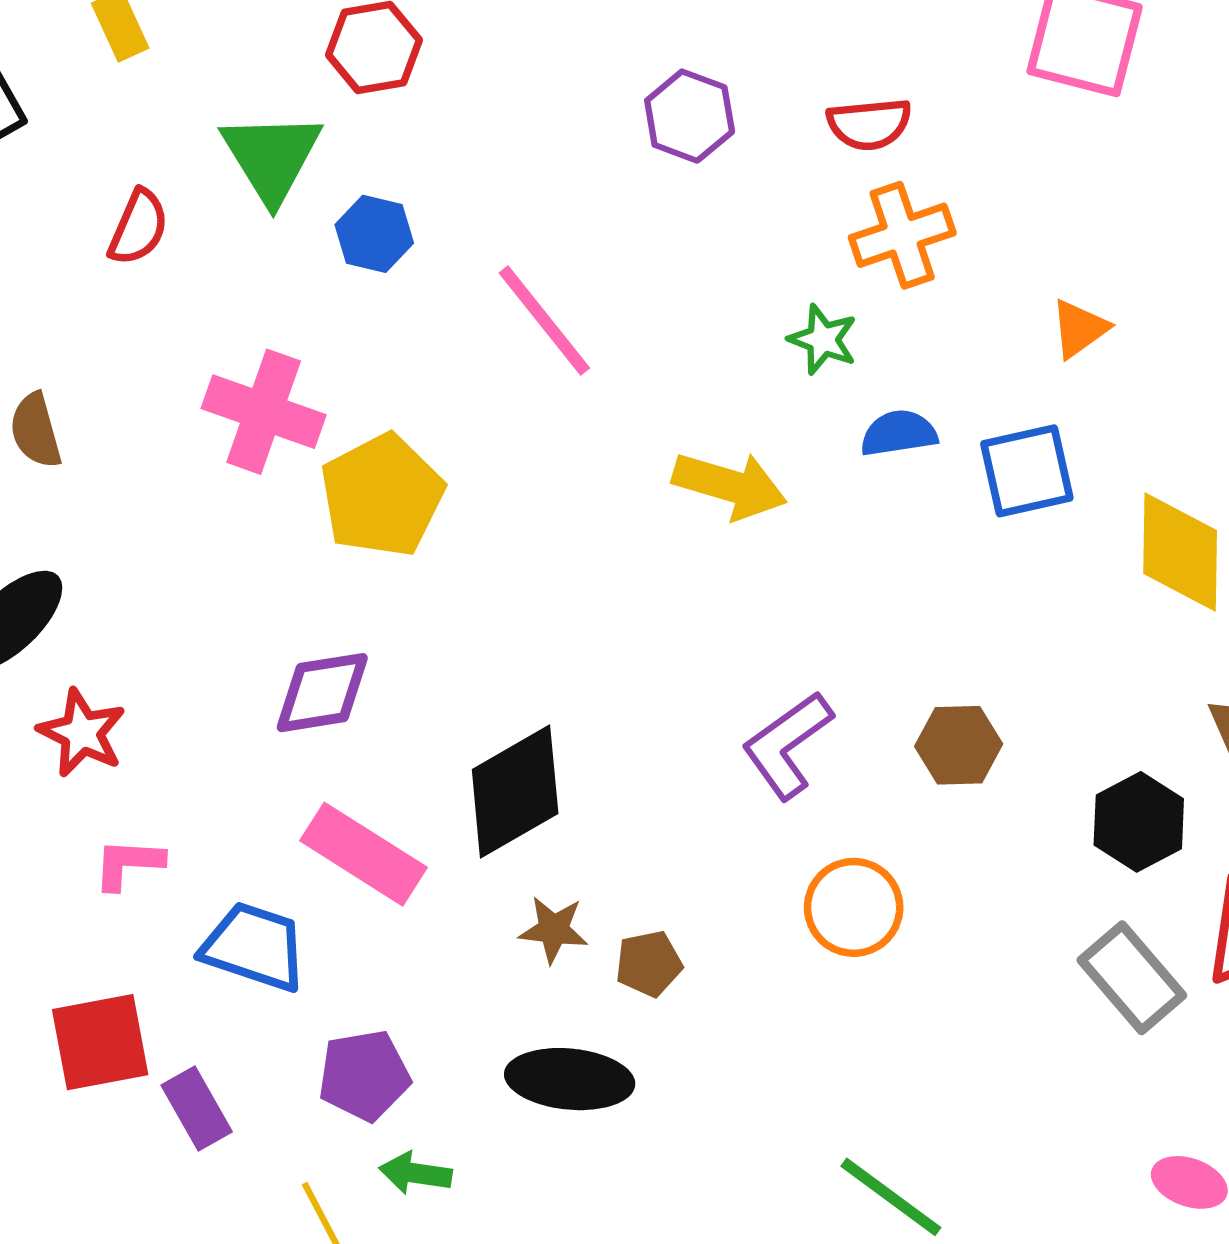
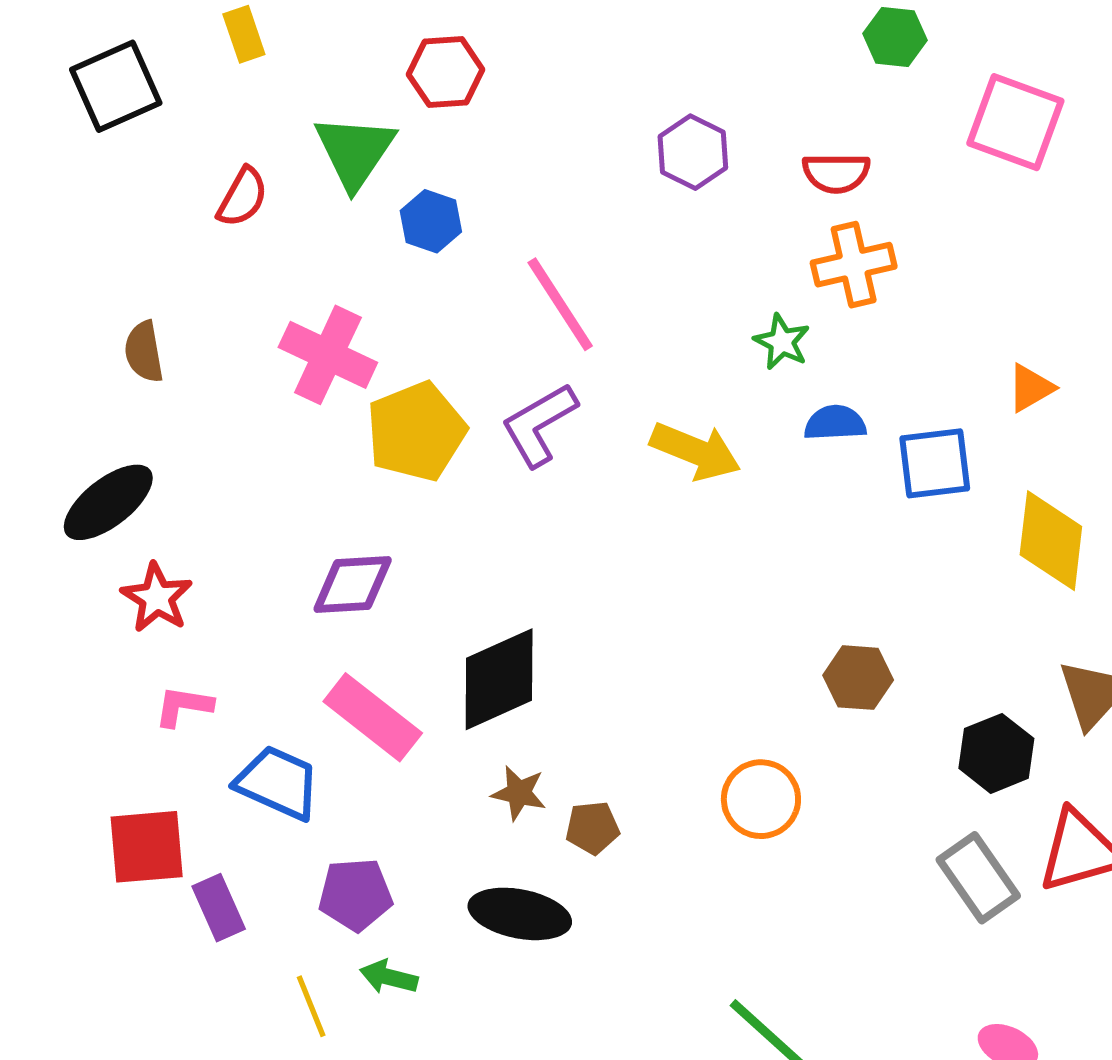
orange triangle: (1079, 329) -> (1031, 388), moved
purple L-shape: (787, 745) -> (539, 425), moved

